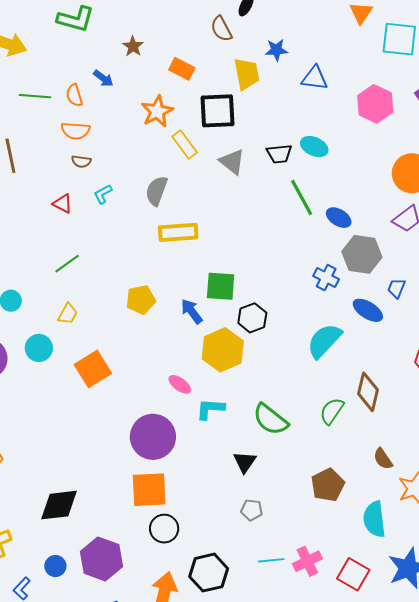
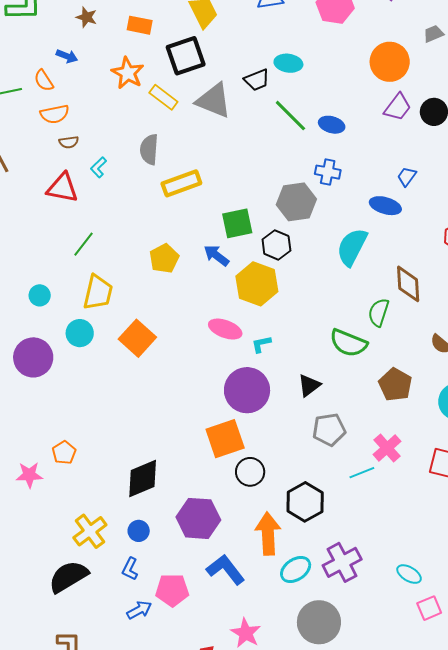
gray triangle: (232, 162) -> (214, 101), size x1.4
red triangle: (63, 204) -> (62, 188), size x1.6
gray hexagon: (362, 254) -> (296, 202), moved
blue cross: (326, 278) -> (328, 172), moved
blue trapezoid: (396, 288) -> (407, 177), turned 30
yellow trapezoid: (68, 314) -> (98, 292), size x1.6
pink ellipse: (180, 384) -> (225, 329), size x1.4
cyan L-shape: (210, 409) -> (261, 344), size x0.7
green semicircle: (270, 419) -> (348, 343), moved
purple circle: (153, 437) -> (247, 390), moved
black triangle: (245, 462) -> (309, 385), turned 35
gray pentagon: (252, 510) -> (329, 430), size x1.5
pink cross: (307, 561) -> (387, 448), moved
blue circle: (55, 566) -> (139, 531), moved

